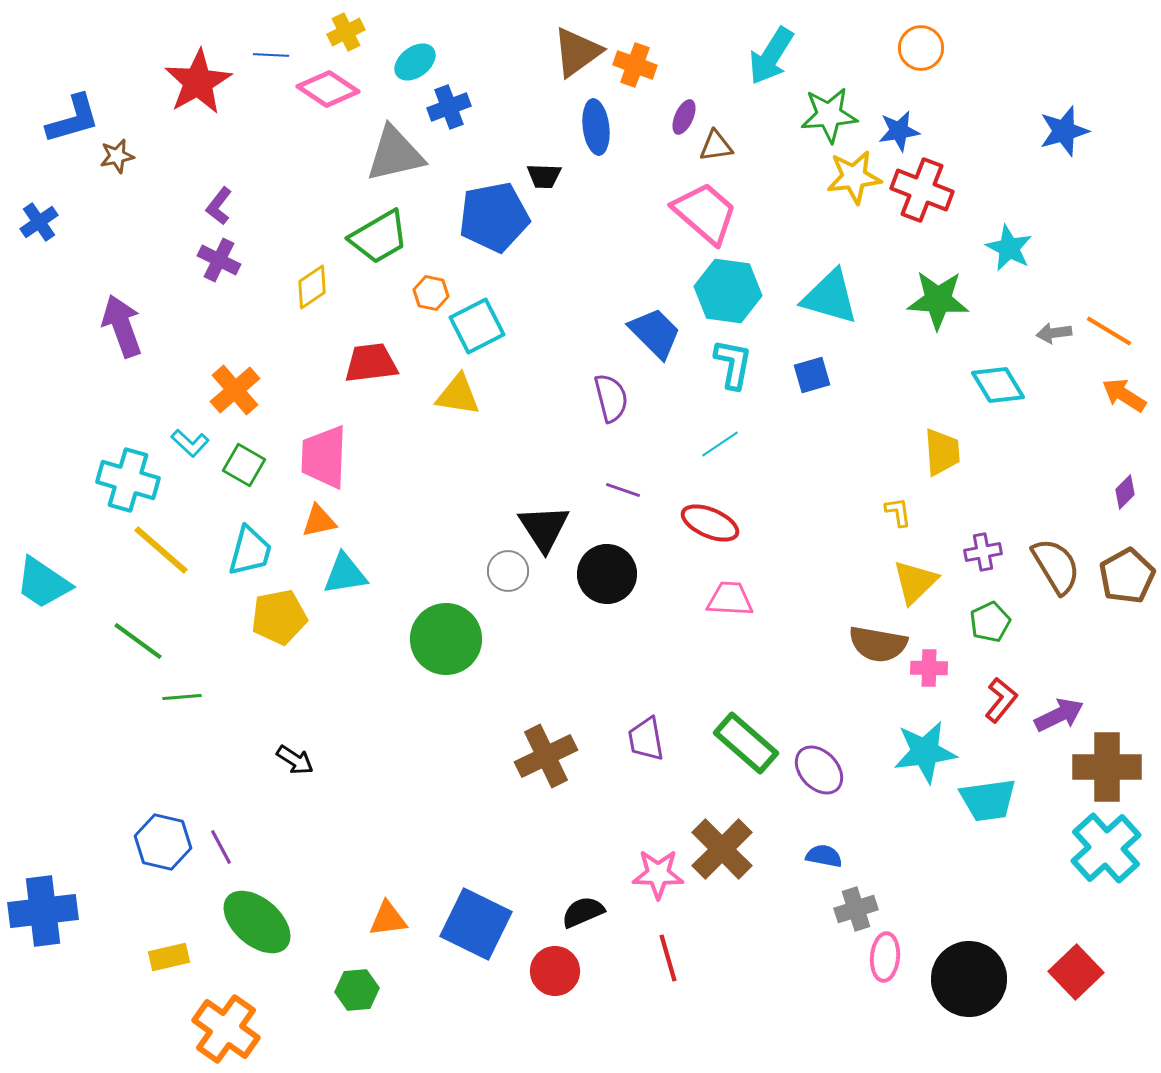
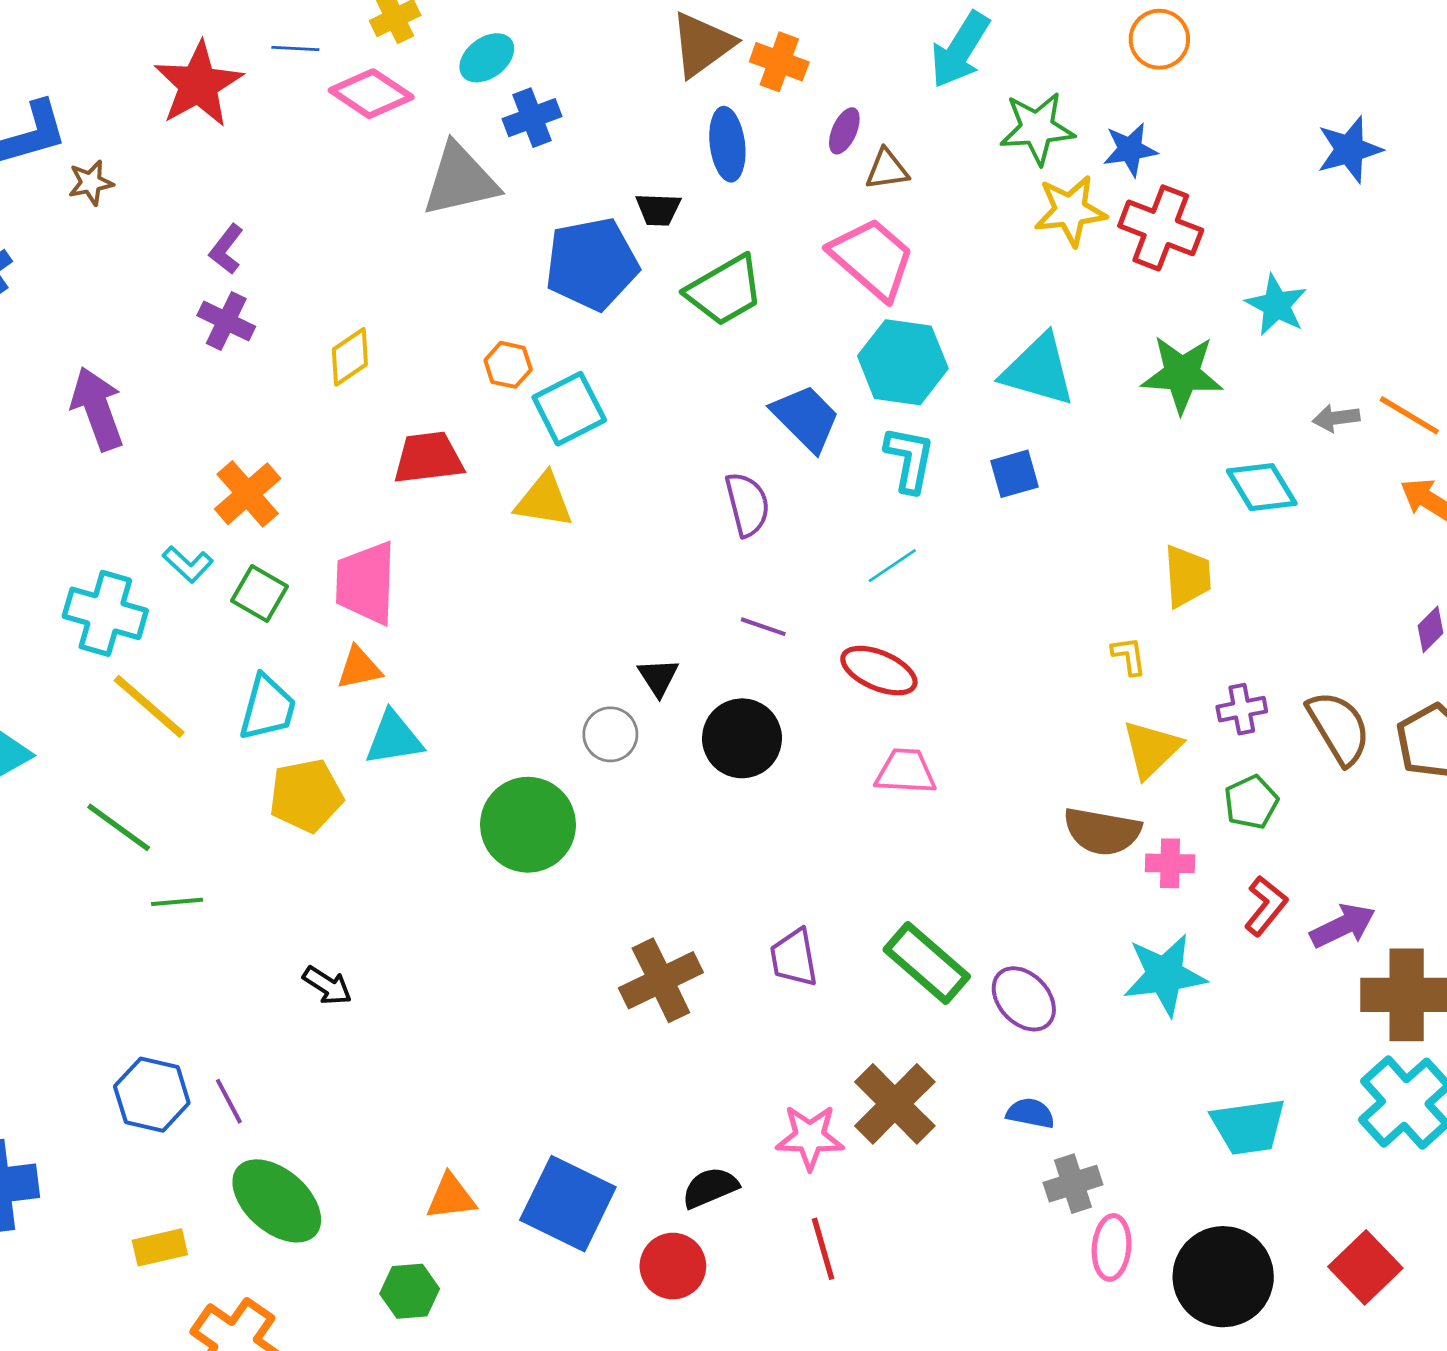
green trapezoid: (379, 237) -> (725, 290), moved
black triangle: (544, 528) -> (658, 677), size x0.6
cyan trapezoid: (988, 800) -> (1248, 1126), moved

